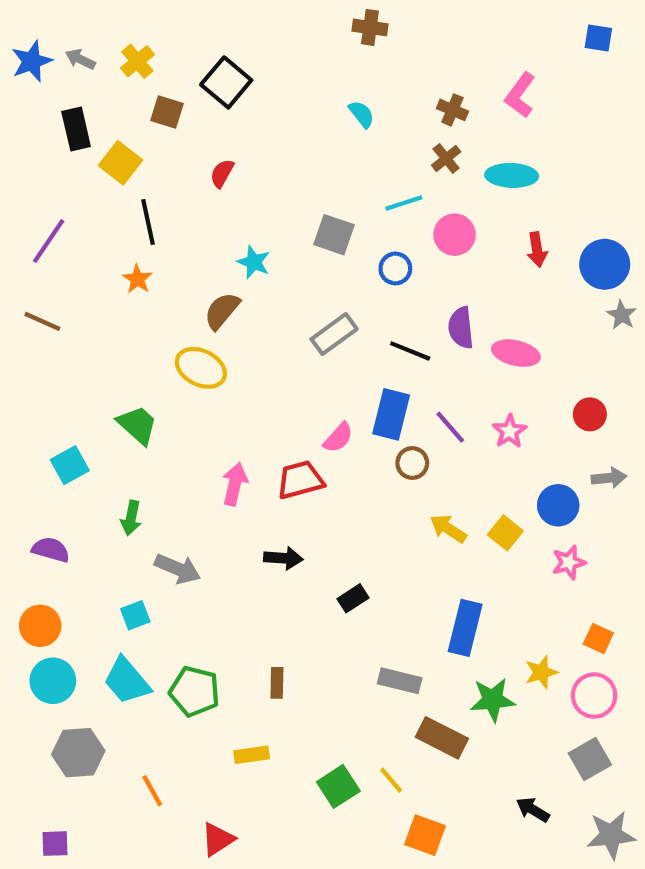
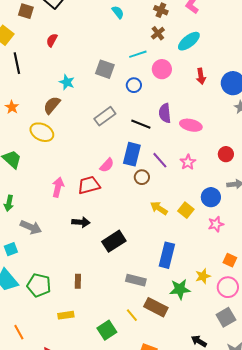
cyan ellipse: (512, 175) -> (189, 41), turned -40
orange star: (137, 279) -> (12, 107), moved
black rectangle: (353, 598) -> (114, 241), size x1.6
yellow line: (391, 780) -> (132, 315), moved

